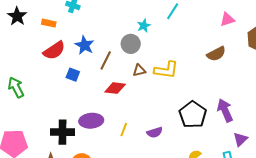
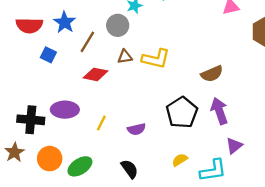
red semicircle: (54, 50) -> (29, 25), turned 30
brown semicircle: (216, 54) -> (212, 74), moved

